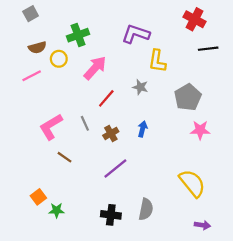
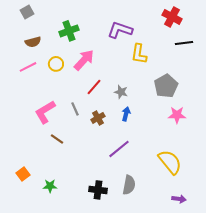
yellow circle: (59, 59) -> (56, 64), moved
gray star: (140, 87) -> (121, 92), moved
purple line: (115, 169) -> (119, 149), moved
orange square: (38, 197) -> (23, 174), moved

